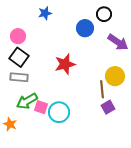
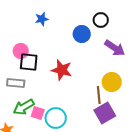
pink circle: (18, 36) -> (21, 51), moved
black square: (19, 57) -> (29, 62), moved, turned -30
red star: (65, 64) -> (62, 70), turned 30
purple square: (108, 107) -> (105, 113), size x1.5

